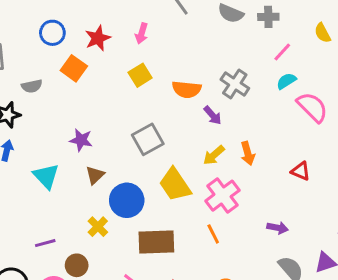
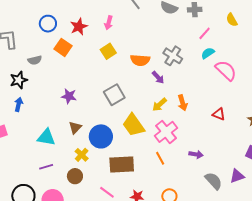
brown triangle: (95, 175) -> (75, 128), moved
cyan triangle: (46, 176) -> (46, 137), moved, turned -36
purple arrow: (278, 228) -> (196, 154), moved
brown circle: (77, 265) -> (75, 176), moved

